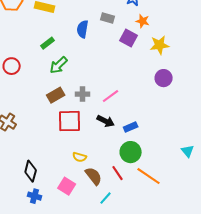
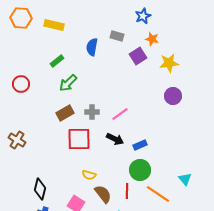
purple square: (129, 38) -> (138, 56), turned 30
cyan triangle: (188, 151) -> (185, 179), moved
red line: (118, 173) -> (127, 191), turned 35

